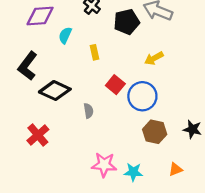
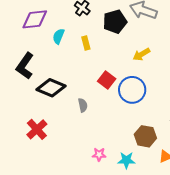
yellow rectangle: (94, 52) -> (86, 43), moved
brown hexagon: (155, 132) -> (145, 136), moved
pink star: (104, 165) -> (99, 154), size x0.6

